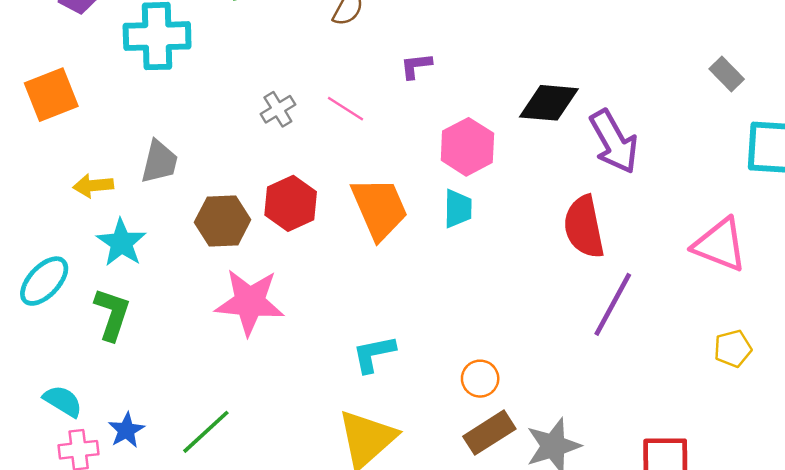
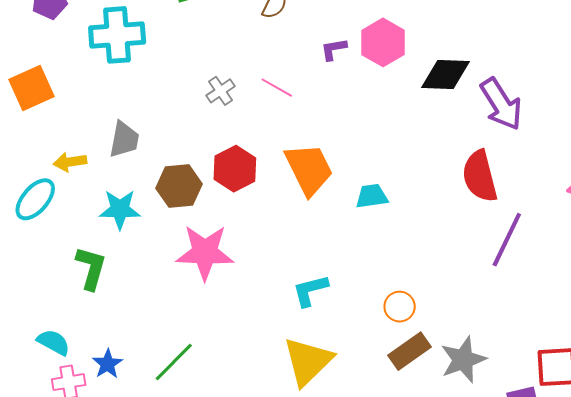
pink hexagon: (467, 147) -> (383, 42), moved
cyan trapezoid: (458, 209) -> (372, 196), moved, turned -96
cyan star: (121, 243) -> (120, 209), moved, turned -30
cyan ellipse: (44, 281) -> (35, 199), moved

